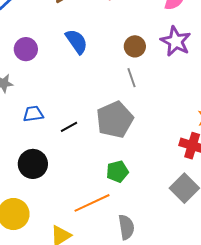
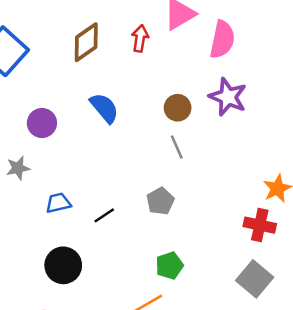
gray pentagon: (115, 120) -> (160, 201), size x0.6

